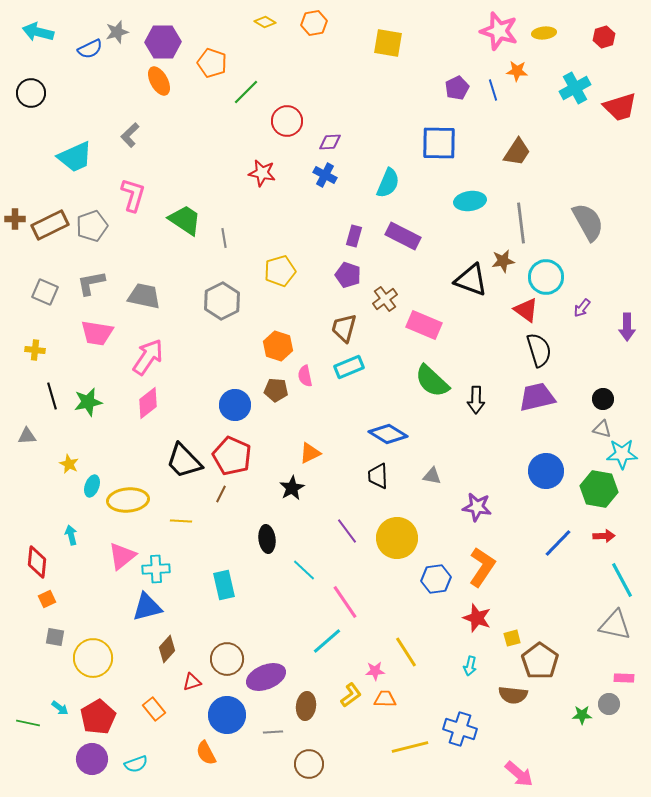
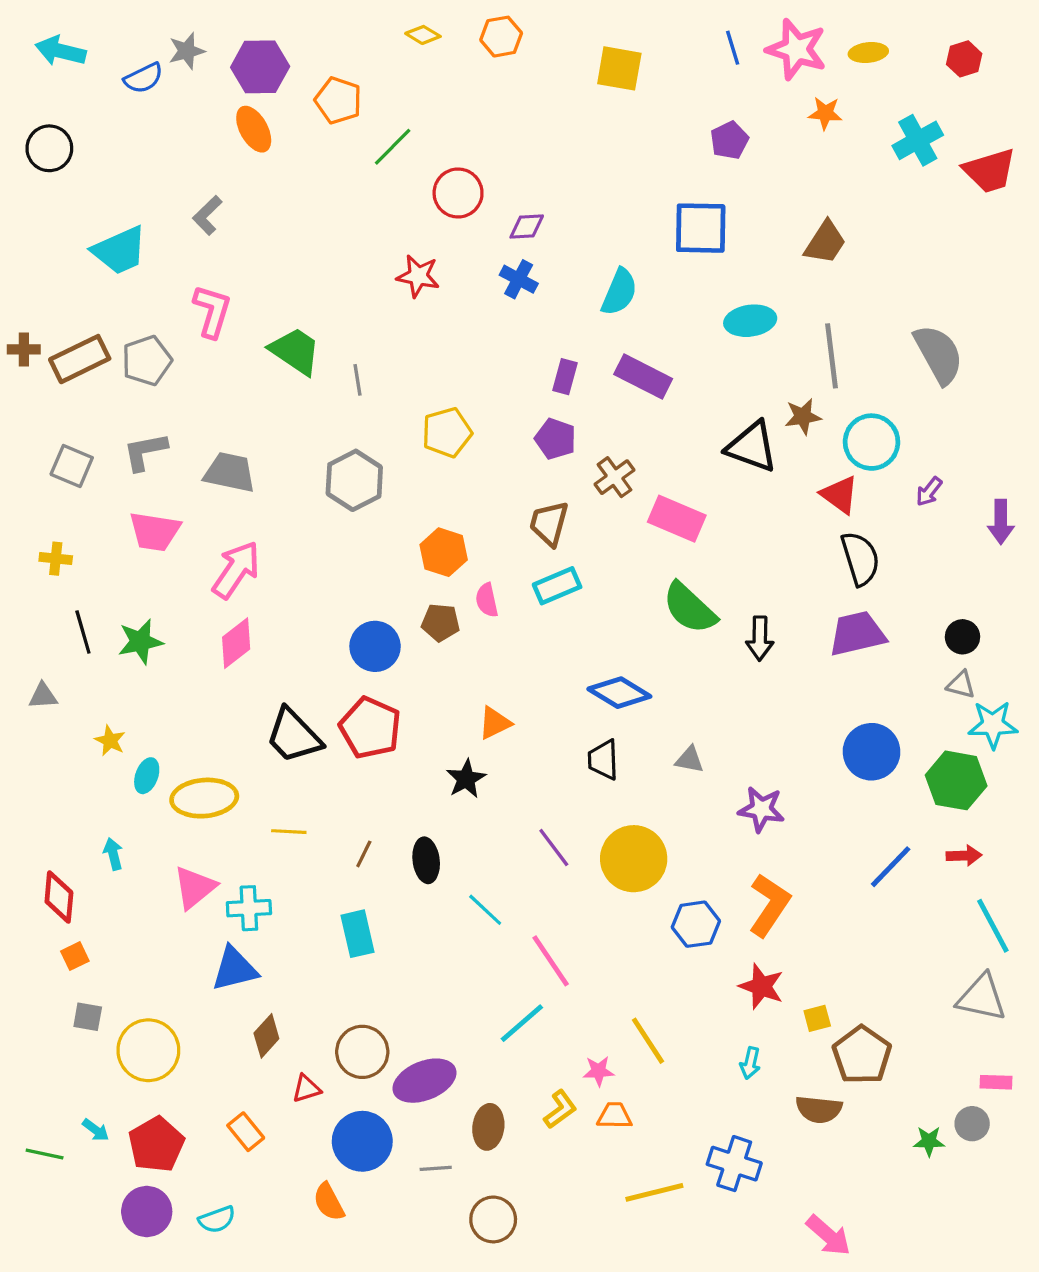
blue line: (493, 90) -> (733, 48), moved
brown line: (221, 494) -> (364, 854), moved

